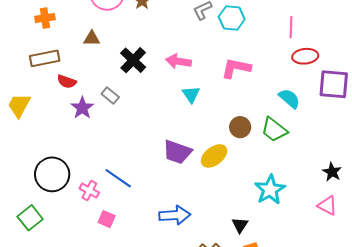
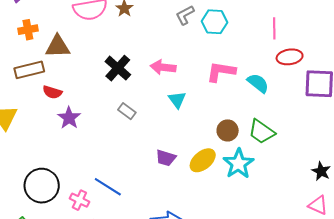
brown triangle: (92, 38) -> (58, 46), moved, size x1.5
gray rectangle: (110, 95) -> (127, 111), moved
cyan semicircle: (289, 99) -> (258, 83), moved
purple trapezoid: (177, 152) -> (166, 158), size x0.7
cyan star: (270, 190) -> (239, 164), moved

